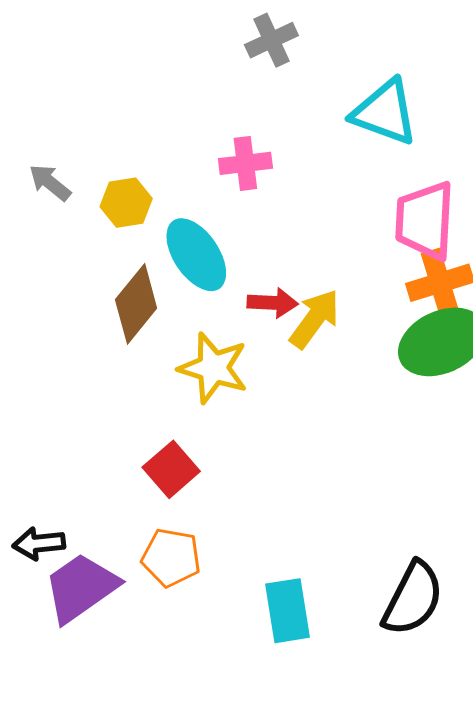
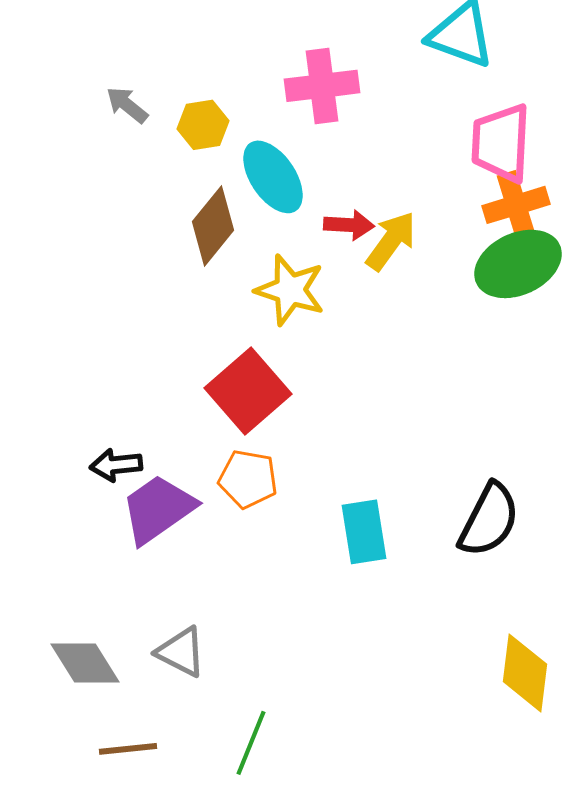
pink cross: (245, 163) -> (322, 86), size x1.4
red square: (171, 469) -> (248, 391), size x1.5

